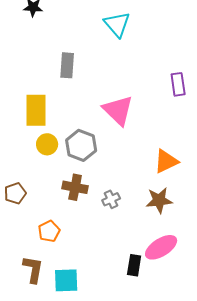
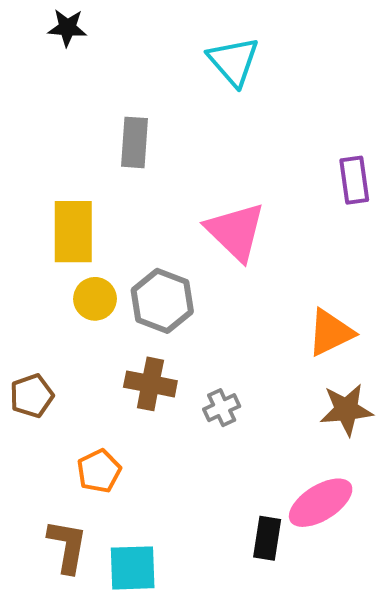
brown star: (159, 200) -> (346, 410), moved

